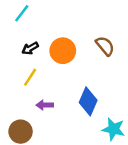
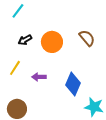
yellow line: (30, 77) -> (15, 68), moved
purple arrow: (45, 105) -> (39, 77), moved

